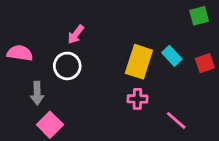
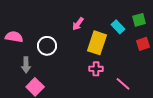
green square: (199, 16) -> (139, 20), moved
pink arrow: (76, 34) -> (78, 24), moved
cyan rectangle: (172, 56) -> (118, 27), moved

